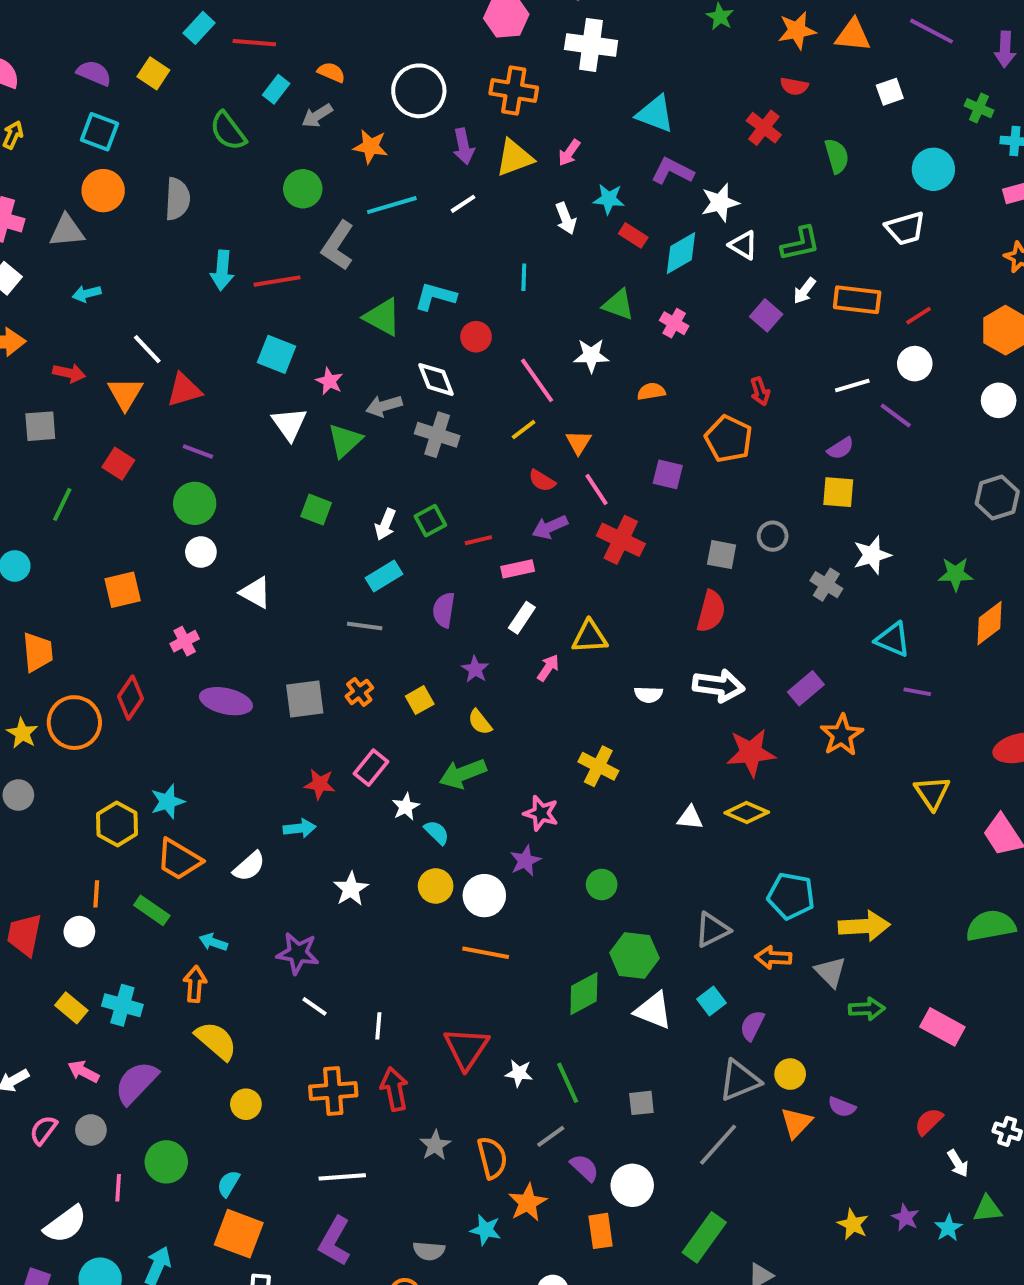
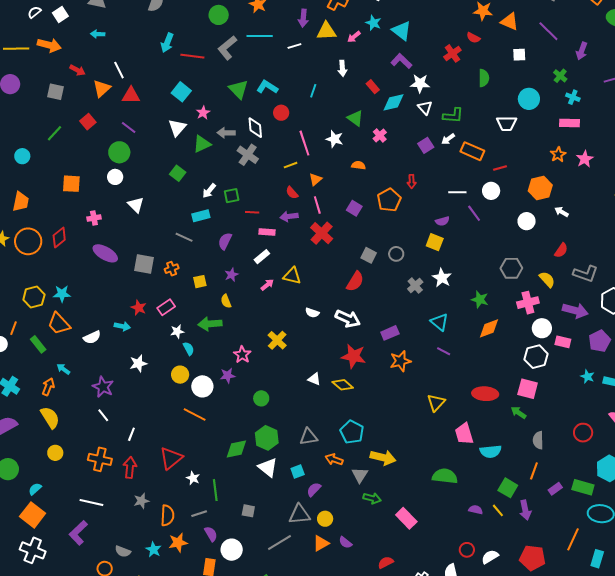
cyan star: (609, 199) -> (373, 23), moved
white star: (872, 555) -> (442, 278), turned 30

